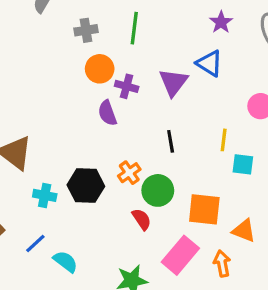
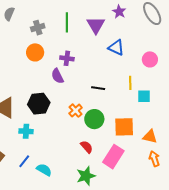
blue triangle: (210, 63) -> (116, 48), moved
orange circle: (100, 69) -> (35, 52), moved
purple triangle: (173, 82) -> (96, 25), moved
black line: (171, 141) -> (98, 88), turned -64
black hexagon: (86, 186) -> (39, 104), moved
red semicircle: (142, 219) -> (87, 147), moved
orange arrow: (222, 263) -> (154, 159), moved

